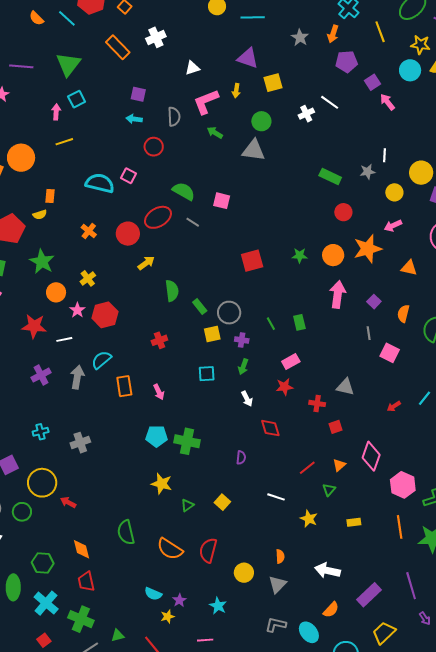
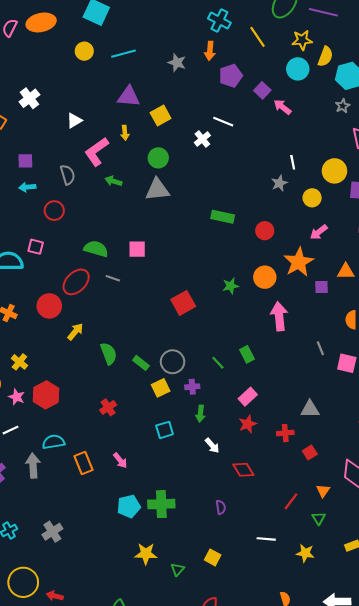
green rectangle: (330, 176) -> (223, 217), moved
purple square: (374, 302) -> (321, 287), moved, turned -32
cyan semicircle: (101, 360) -> (54, 442), turned 45

